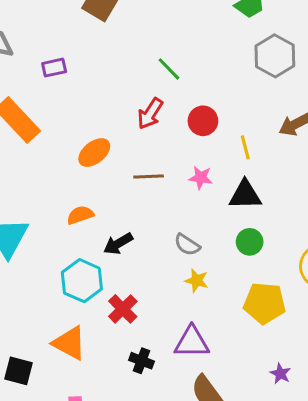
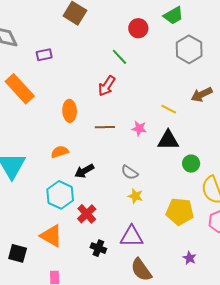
red circle: (203, 121) -> (138, 28), moved
yellow line: (245, 147) -> (169, 109), turned -49
orange ellipse: (94, 153) -> (70, 111), turned -55
green circle: (250, 242) -> (191, 164), moved

